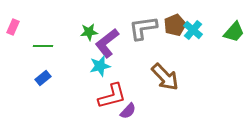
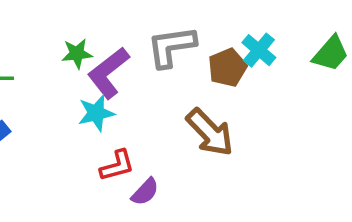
brown pentagon: (175, 25) -> (227, 68), moved
red L-shape: (112, 96) -> (117, 166), size x0.7

